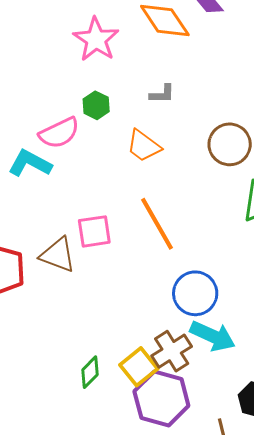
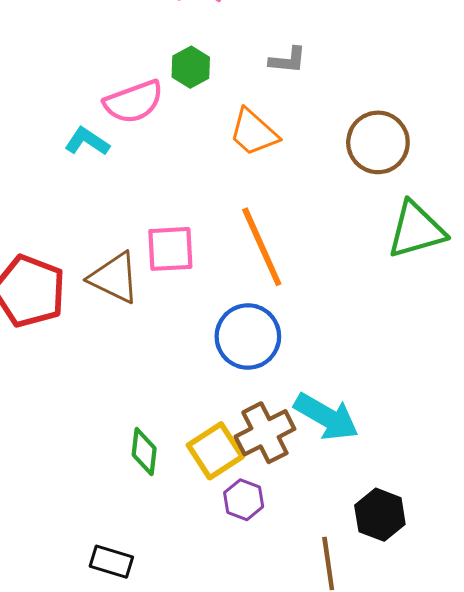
cyan L-shape: (30, 163) -> (87, 141), size x0.7
blue circle: (195, 293) -> (248, 337), moved
green diamond: (90, 372) -> (144, 452), turned -44
purple hexagon: (161, 398) -> (244, 500), size x0.5

